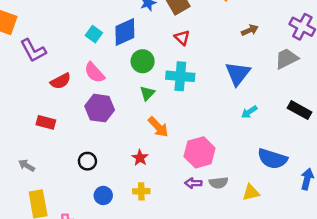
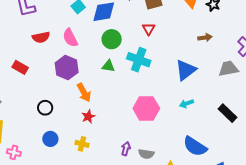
green triangle: (147, 93) -> (108, 66), turned 40
orange arrow: (158, 127) -> (84, 93), moved
pink hexagon: (200, 152) -> (146, 108), moved
purple arrow: (193, 183) -> (126, 149), turned 88

